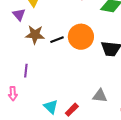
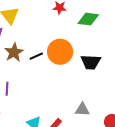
brown star: (35, 35) -> (14, 52), turned -30

